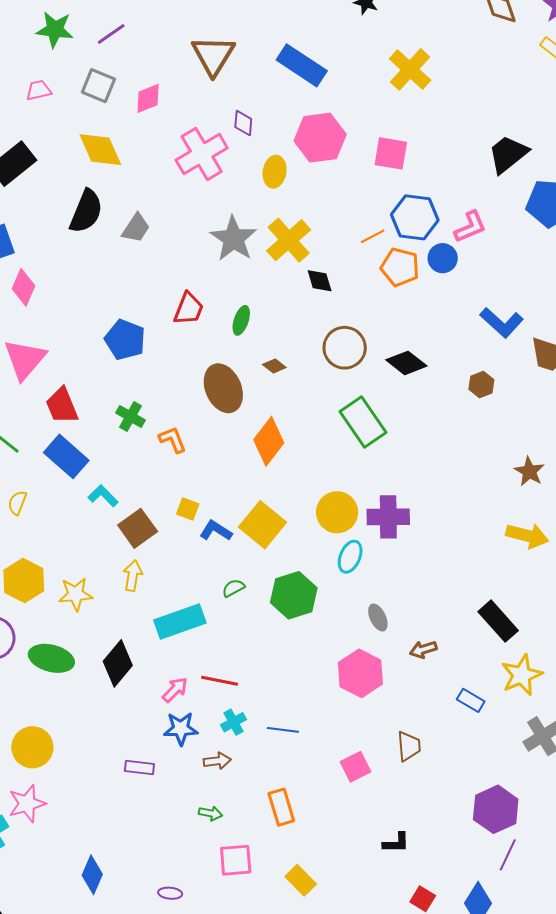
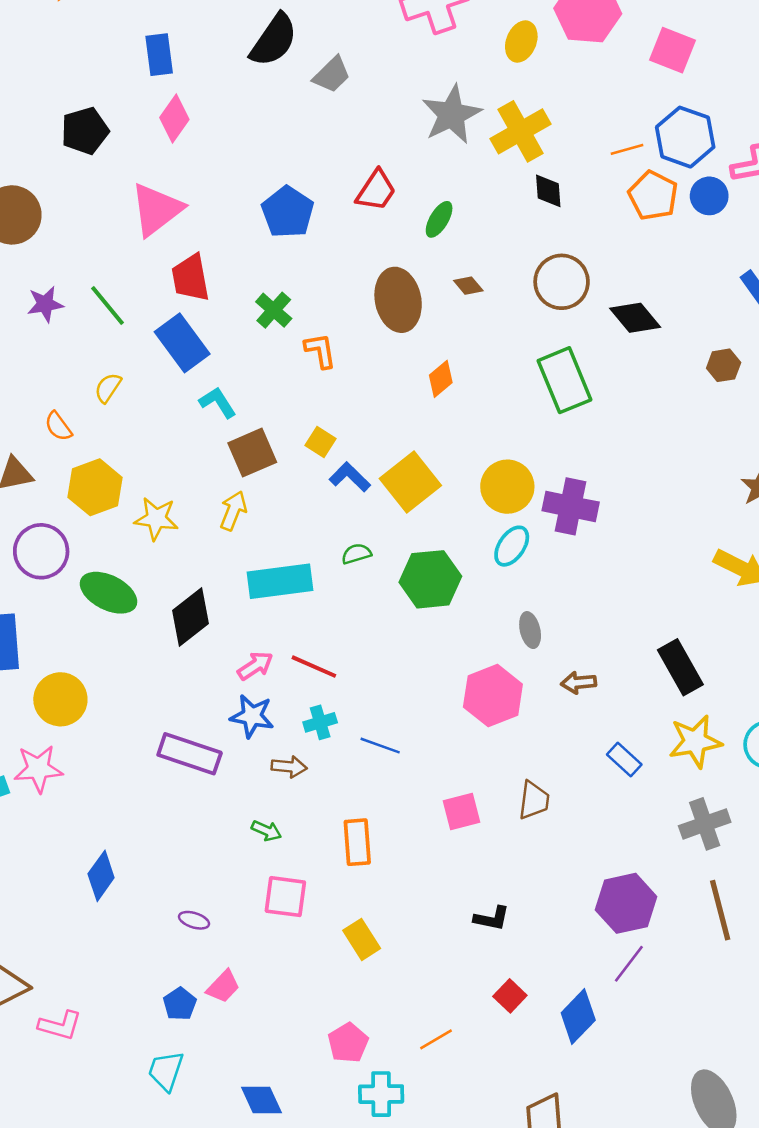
orange diamond: (269, 441) -> (441, 379), size x0.6
purple rectangle: (139, 767) -> (190, 754), size x1.6

